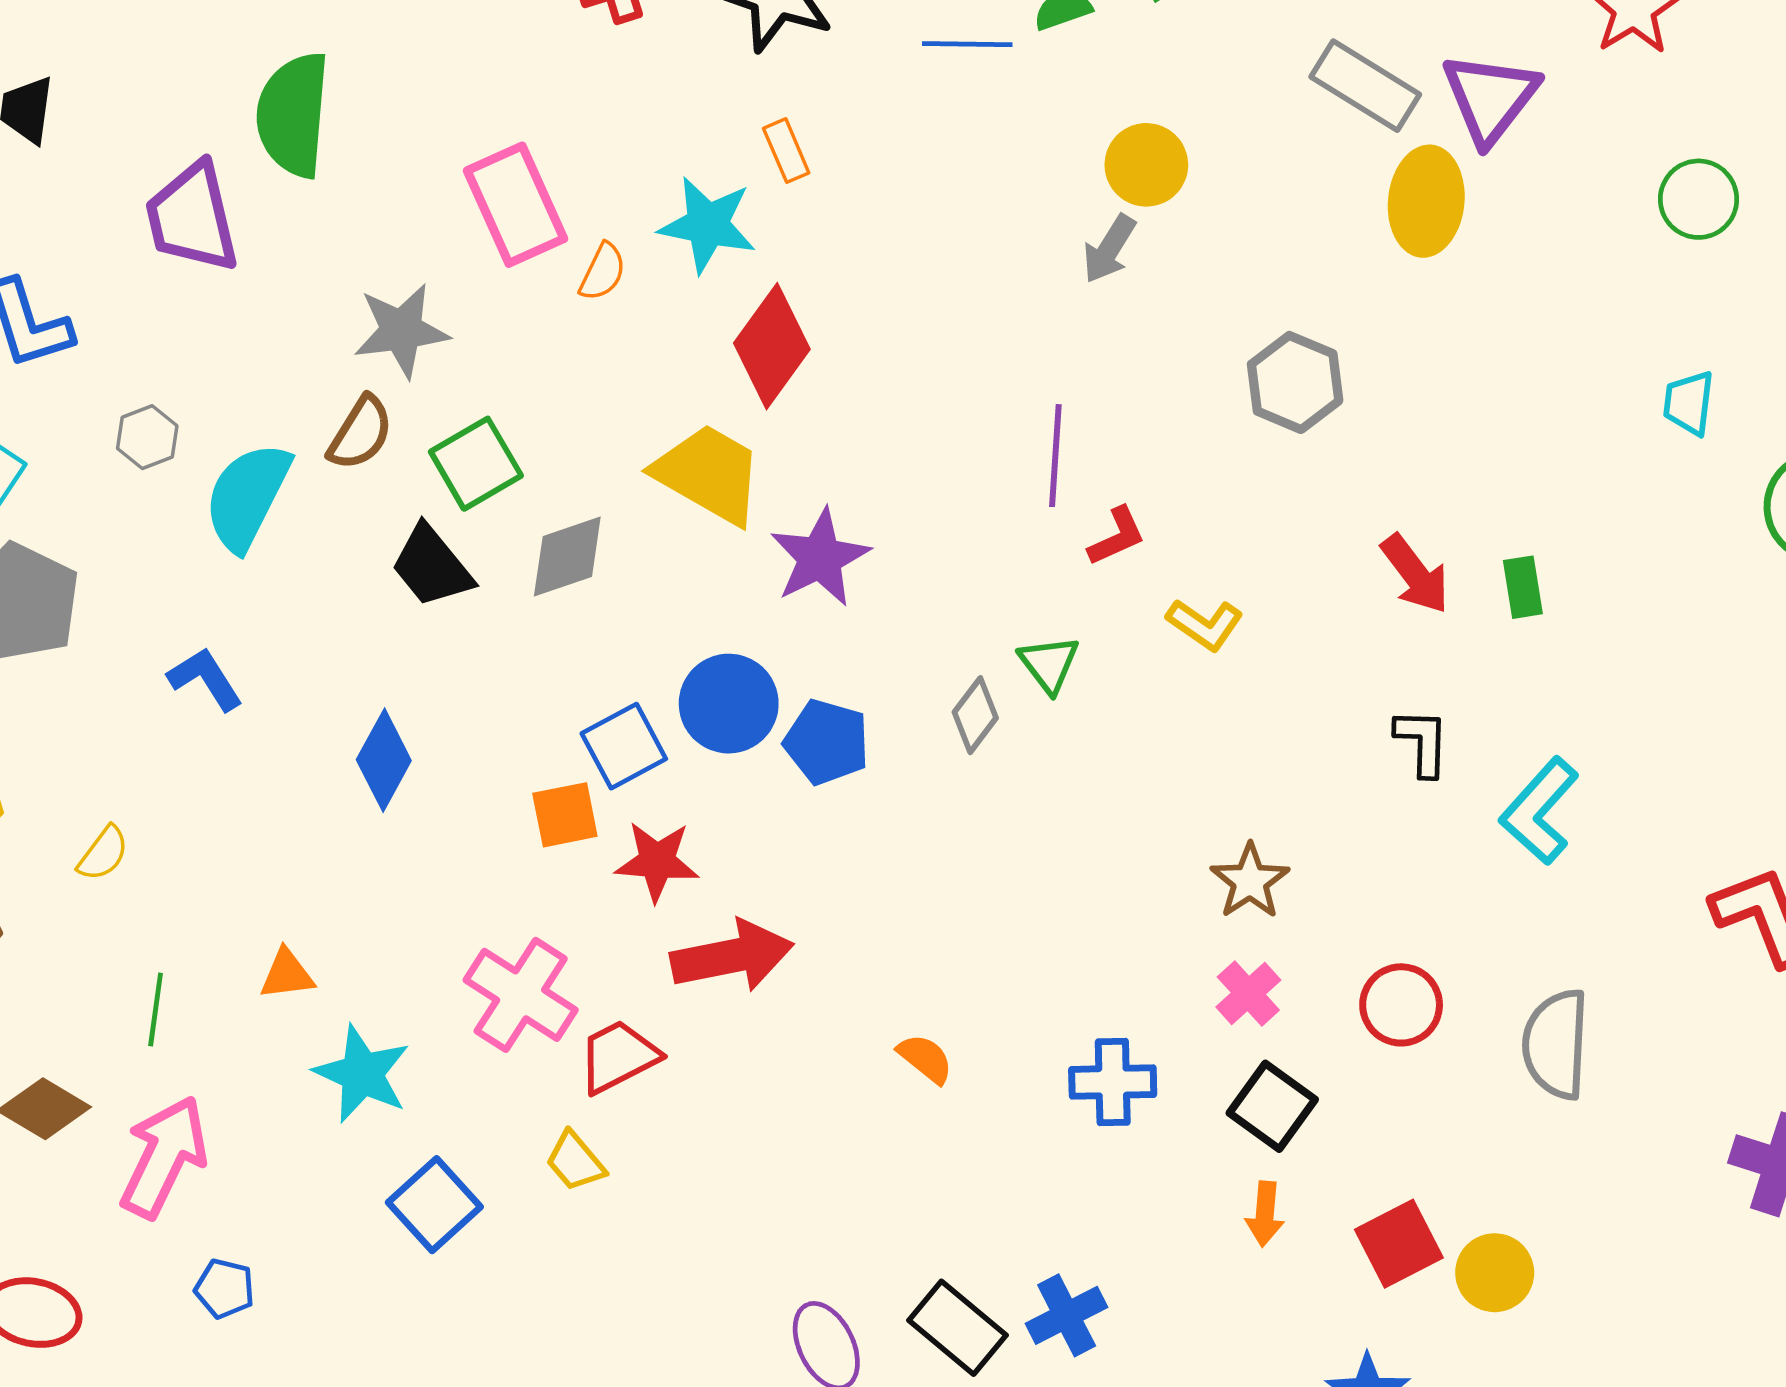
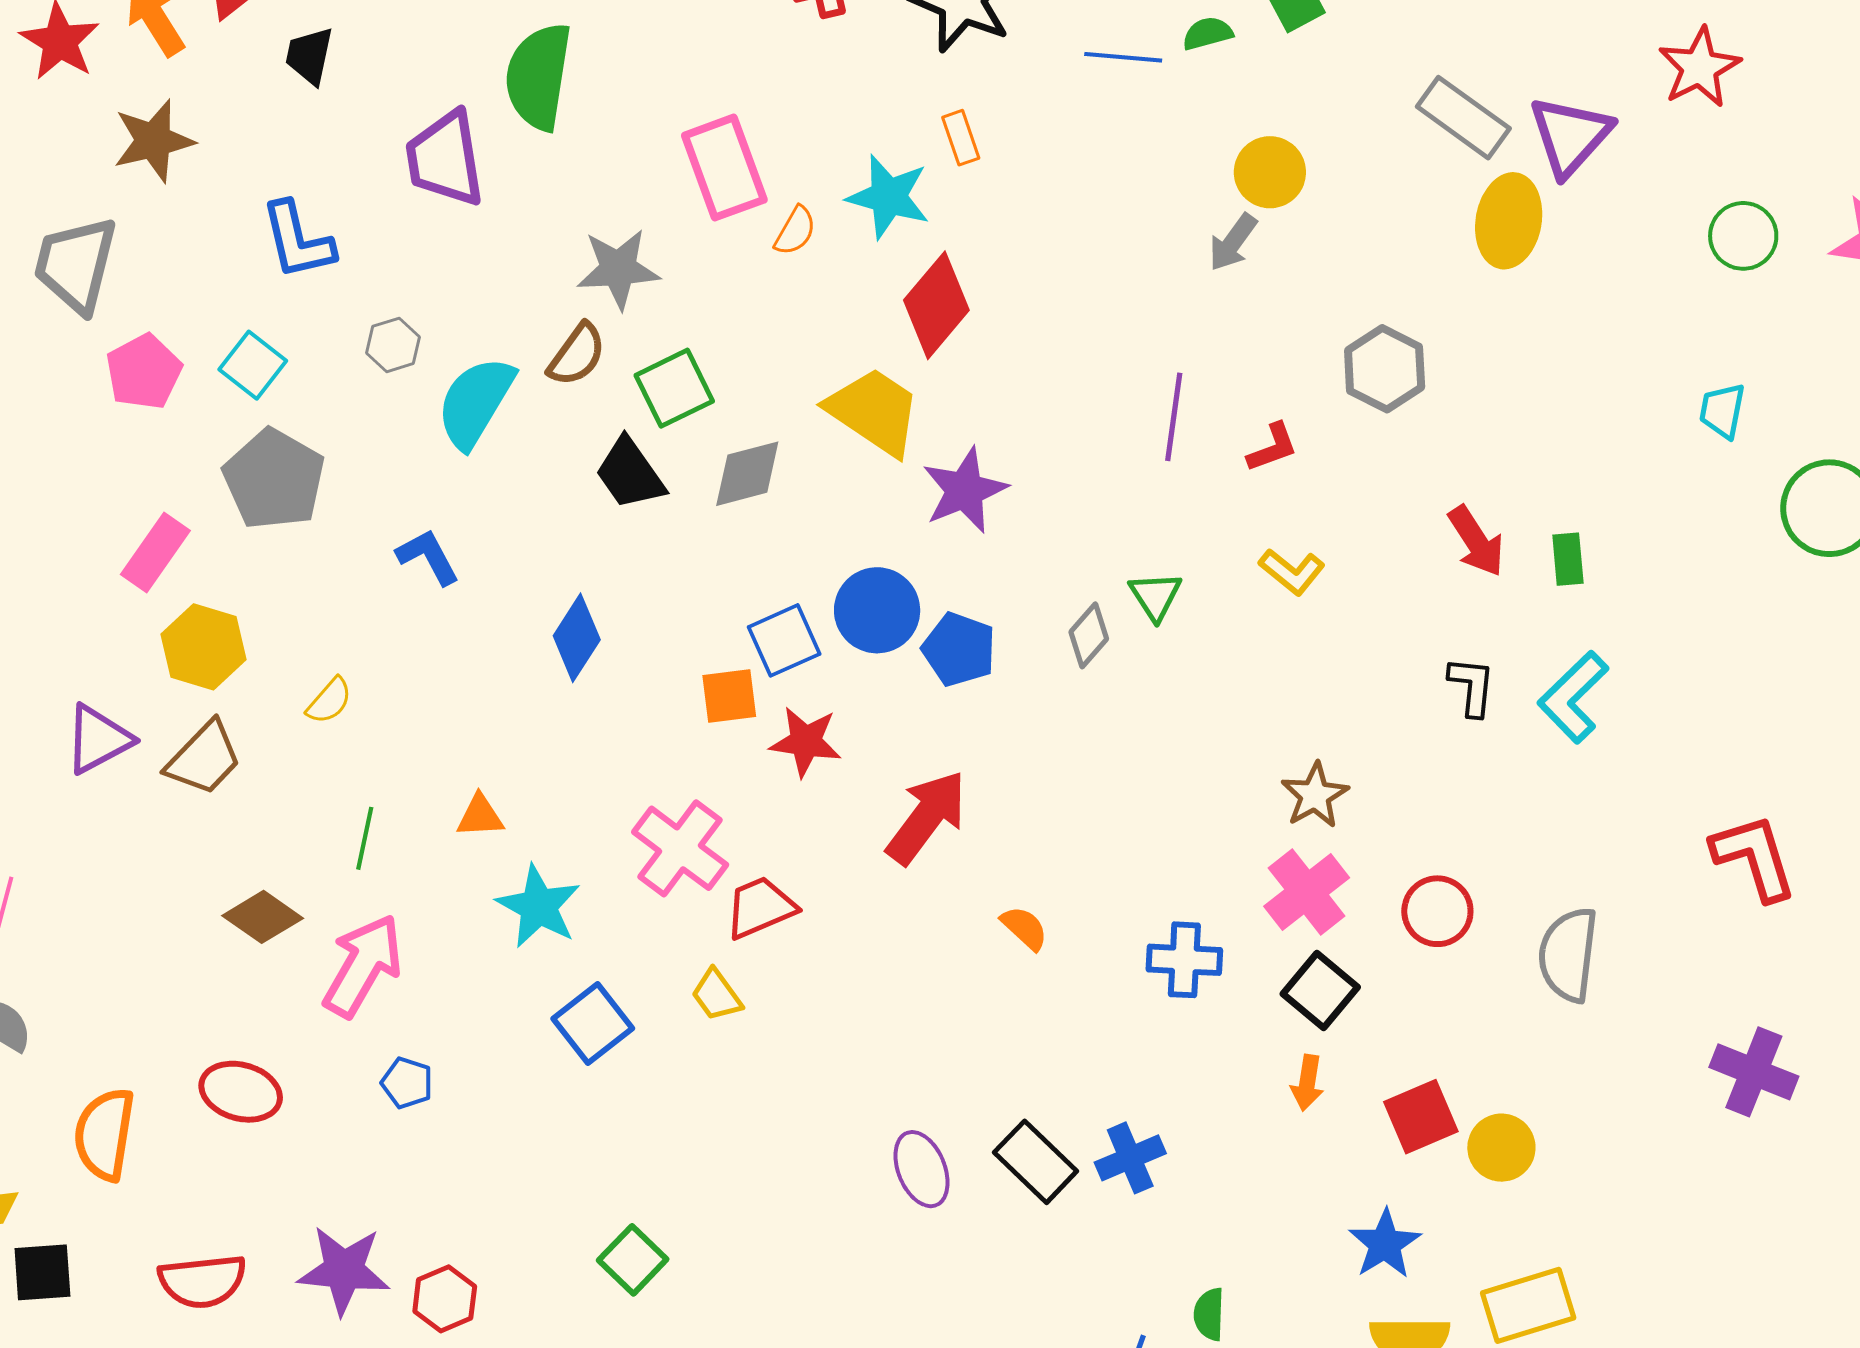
red L-shape: (1117, 536) -> (1272, 447), moved
cyan L-shape: (1539, 811) -> (1573, 697), moved
red arrow: (732, 956) -> (927, 817), moved, turned -46
pink cross: (1248, 994) -> (1307, 892), size x1.5

